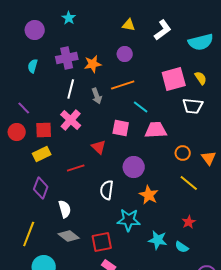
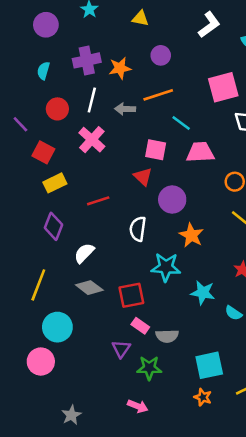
yellow triangle: (129, 25) -> (140, 18), moved
gray arrow: (97, 96) -> (125, 109), turned 112
purple line: (24, 108) -> (20, 124), moved
red square: (44, 130) -> (43, 152), moved, turned 30
red circle: (17, 132) -> (57, 109), moved
red triangle: (99, 147) -> (143, 177), moved
white semicircle: (65, 209) -> (84, 253), turned -120
cyan semicircle: (182, 247) -> (233, 313), moved

